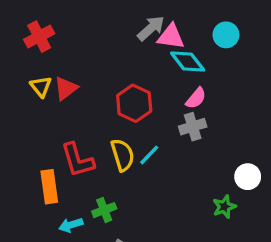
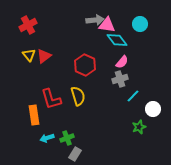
gray arrow: (151, 28) -> (95, 20), turned 36
cyan line: (149, 155) -> (133, 96), moved
green cross: (104, 210) -> (67, 138), moved

